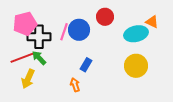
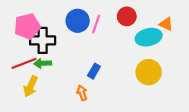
red circle: (105, 17) -> (127, 16), moved
blue circle: (79, 30) -> (78, 21), moved
pink line: (64, 32) -> (96, 24), moved
green arrow: (39, 58) -> (43, 63), turned -49

